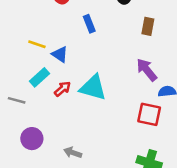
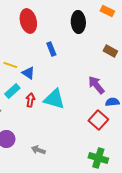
brown rectangle: (148, 26) -> (110, 51), moved, turned -72
red arrow: (62, 89) -> (30, 100), turned -40
red square: (149, 114) -> (98, 120), turned 30

